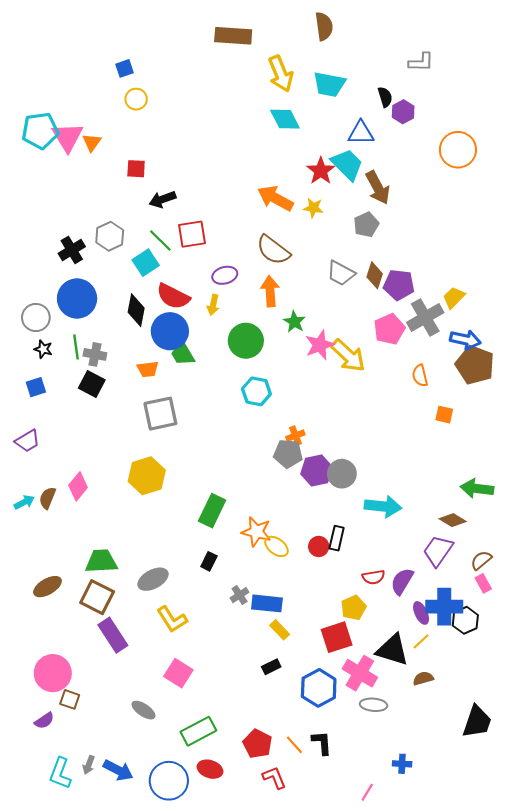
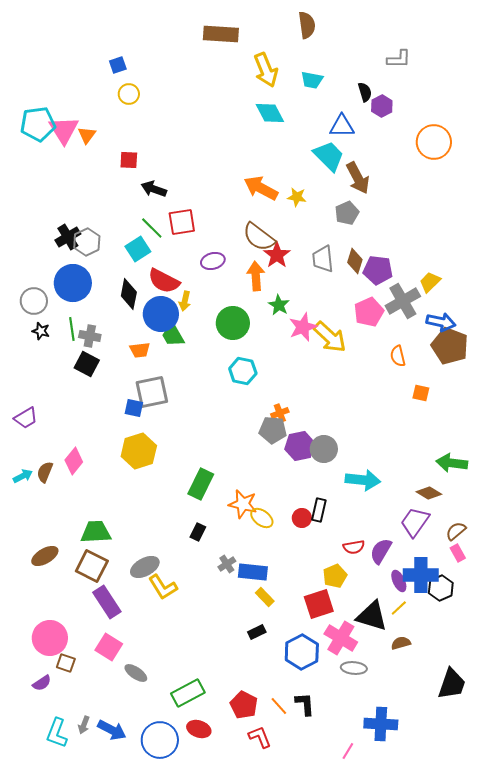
cyan trapezoid: (329, 84) -> (312, 80), size x0.7
red star: (321, 171) -> (277, 255), moved
black arrow: (163, 199) -> (154, 189), turned 40
gray hexagon: (110, 236) -> (87, 242), moved
gray trapezoid: (341, 273) -> (323, 259), turned 56
yellow arrow: (213, 305) -> (185, 301), moved
blue square: (36, 387) -> (134, 408), moved, turned 30
gray ellipse: (153, 579) -> (145, 567), moved
pink square: (178, 673) -> (109, 647), moved
blue cross: (402, 764) -> (381, 724), size x1.8

